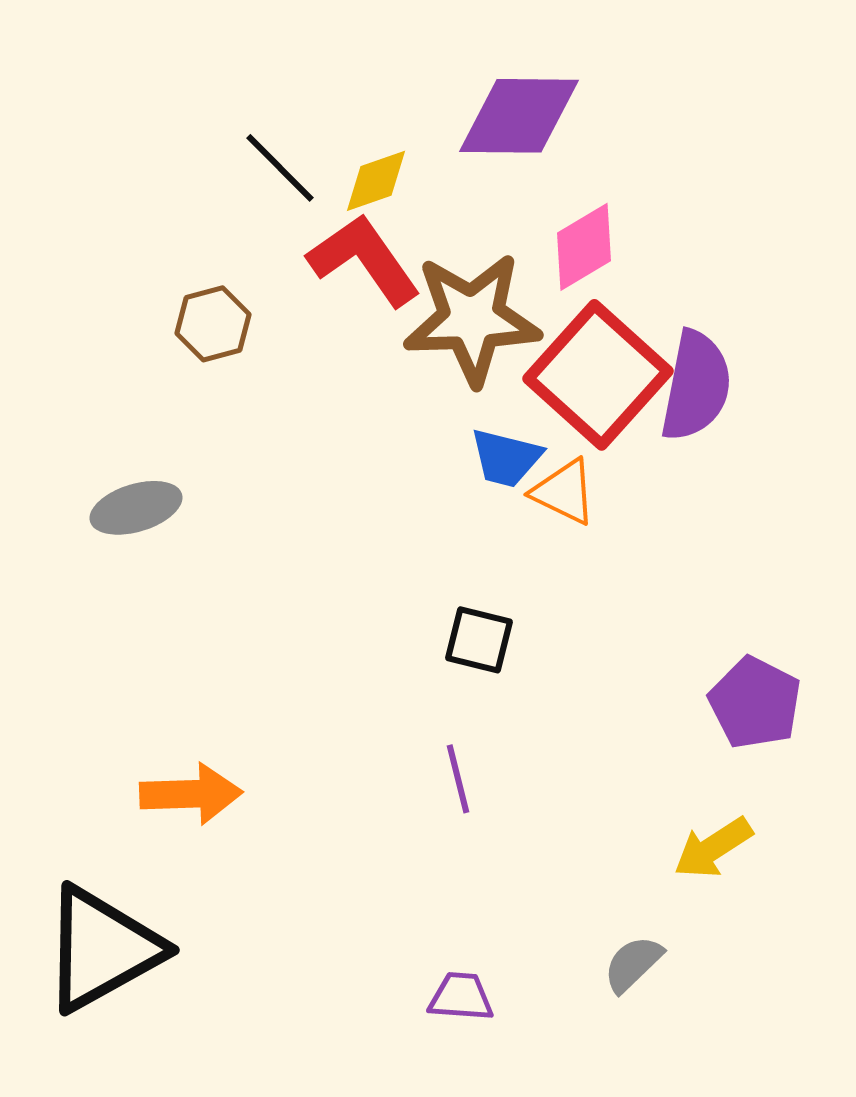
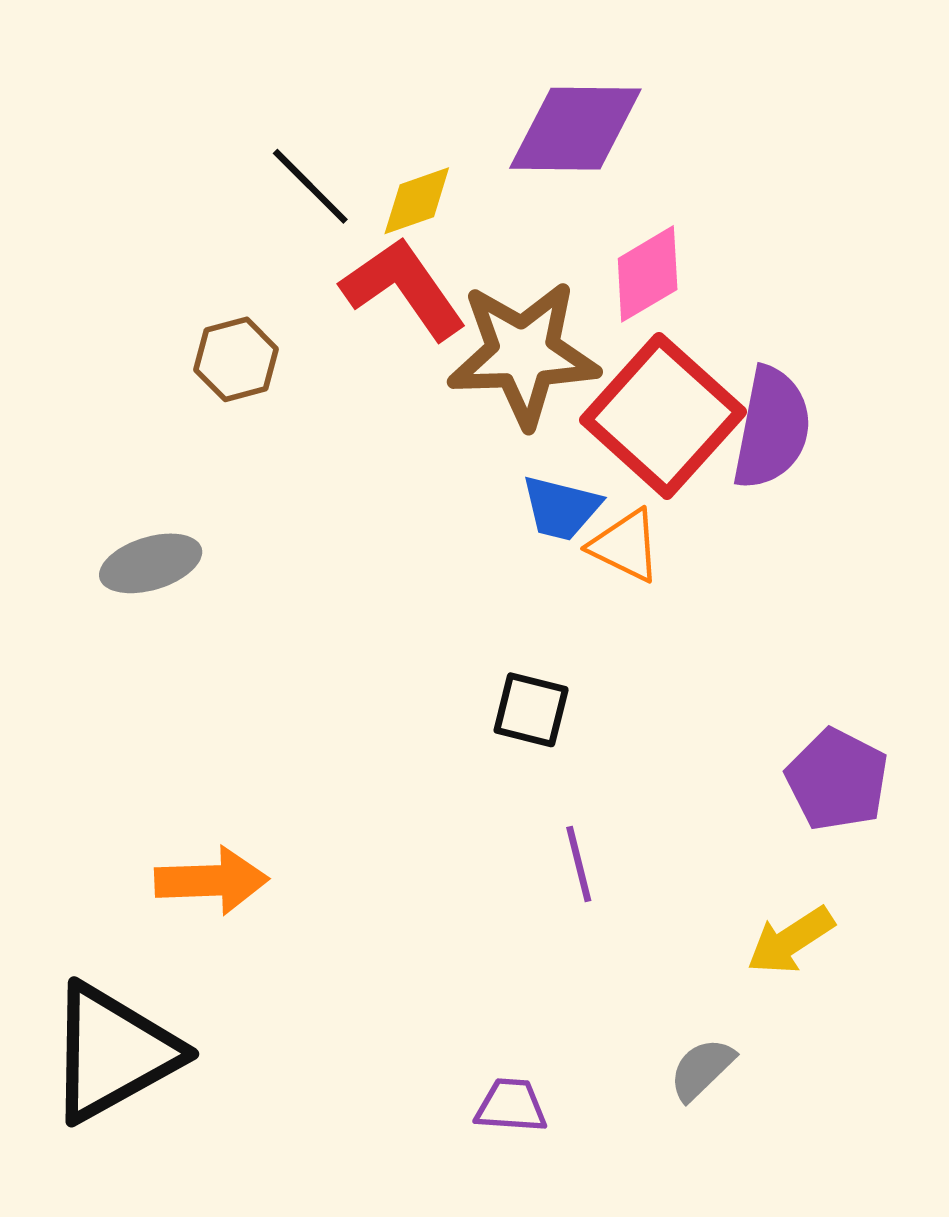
purple line: (458, 779) -> (579, 864), moved

